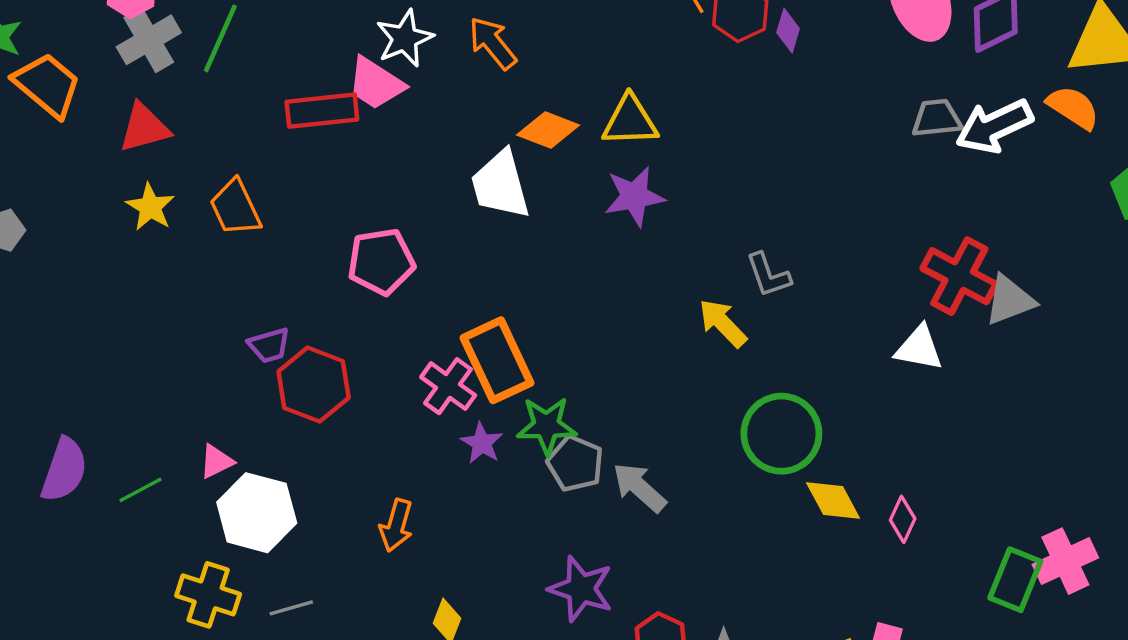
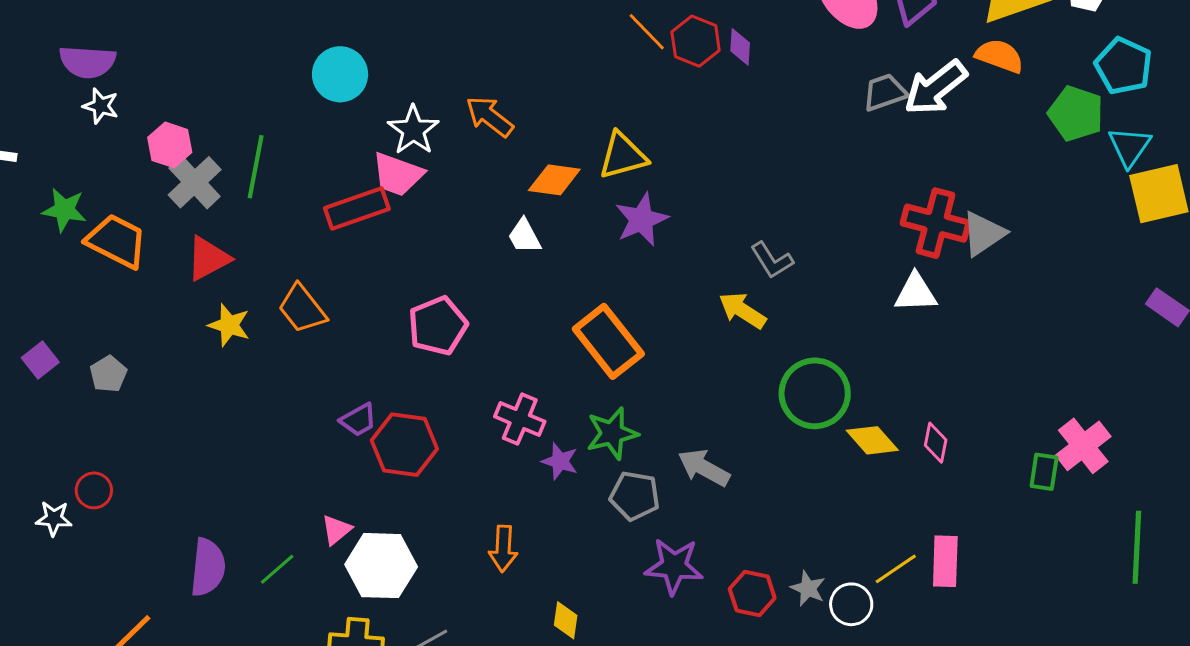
white trapezoid: (500, 185) -> (524, 236), size x0.6
orange rectangle: (497, 360) -> (608, 341), moved
gray pentagon: (575, 464) -> (635, 496), moved
green rectangle: (1015, 580) -> (1044, 472), size x0.7

